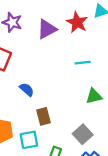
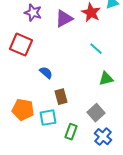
cyan line: (83, 63) -> (96, 49), turned 48

